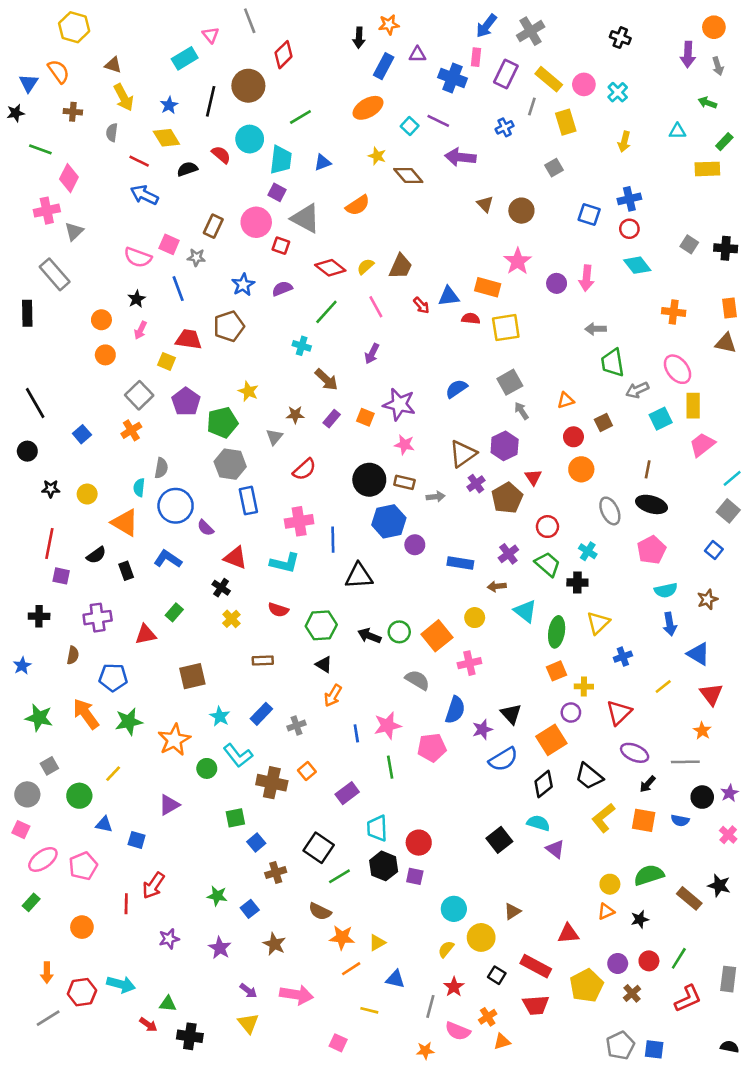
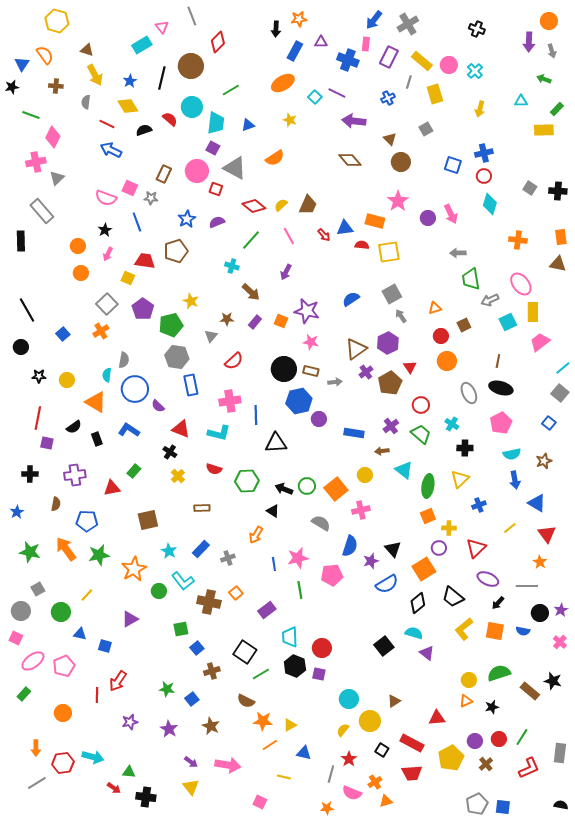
brown diamond: (408, 175) -> (350, 160), moved
brown triangle: (485, 204) -> (390, 139), moved
cyan diamond: (637, 265) -> (490, 204), turned 55
pink arrow: (586, 278) -> (451, 214), turned -30
black cross: (577, 582) -> (465, 448), moved
black triangle: (324, 664) -> (273, 511), moved

